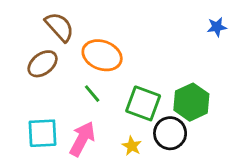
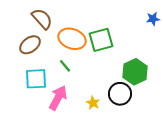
green square: (143, 103) -> (101, 40), moved, turned -35
cyan square: (43, 133) -> (36, 79), moved

